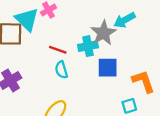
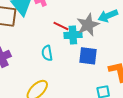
red line: (58, 50) -> (61, 26), moved

